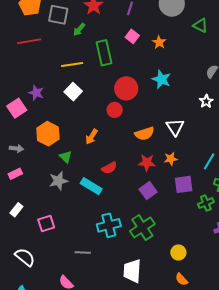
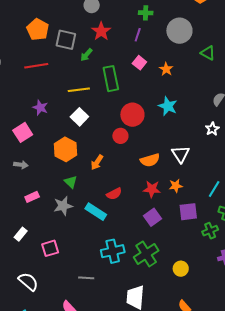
purple star: (36, 93) -> (40, 108), moved
orange hexagon: (48, 134) -> (66, 149), moved
gray arrow: (16, 148) -> (21, 165), moved
pink rectangle: (15, 174) -> (32, 197), moved
yellow circle: (178, 253) -> (181, 269), moved

